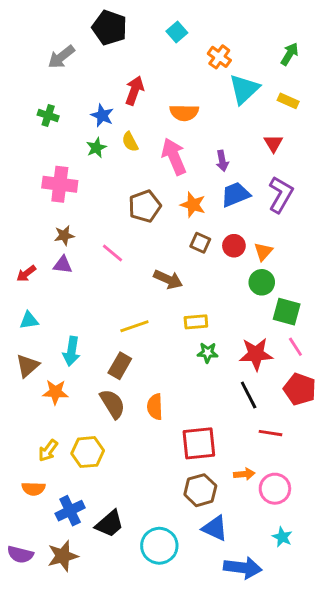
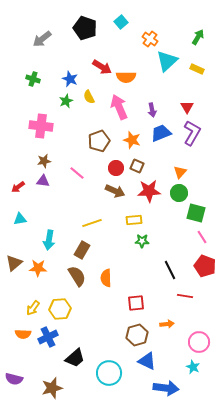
black pentagon: (110, 28) -> (85, 28), moved
red arrow: (134, 91) -> (102, 67), moved, turned 102
red triangle: (273, 143) -> (187, 107), moved
red circle: (234, 246) -> (116, 168), moved
red star: (256, 354) -> (149, 191), moved
brown triangle: (28, 366) -> (14, 263), moved
red square: (199, 443) -> (136, 303), size x0.7
pink circle: (275, 489) -> (199, 342), moved
blue cross: (70, 511) -> (48, 337), moved
brown star: (63, 556) -> (52, 388), moved

